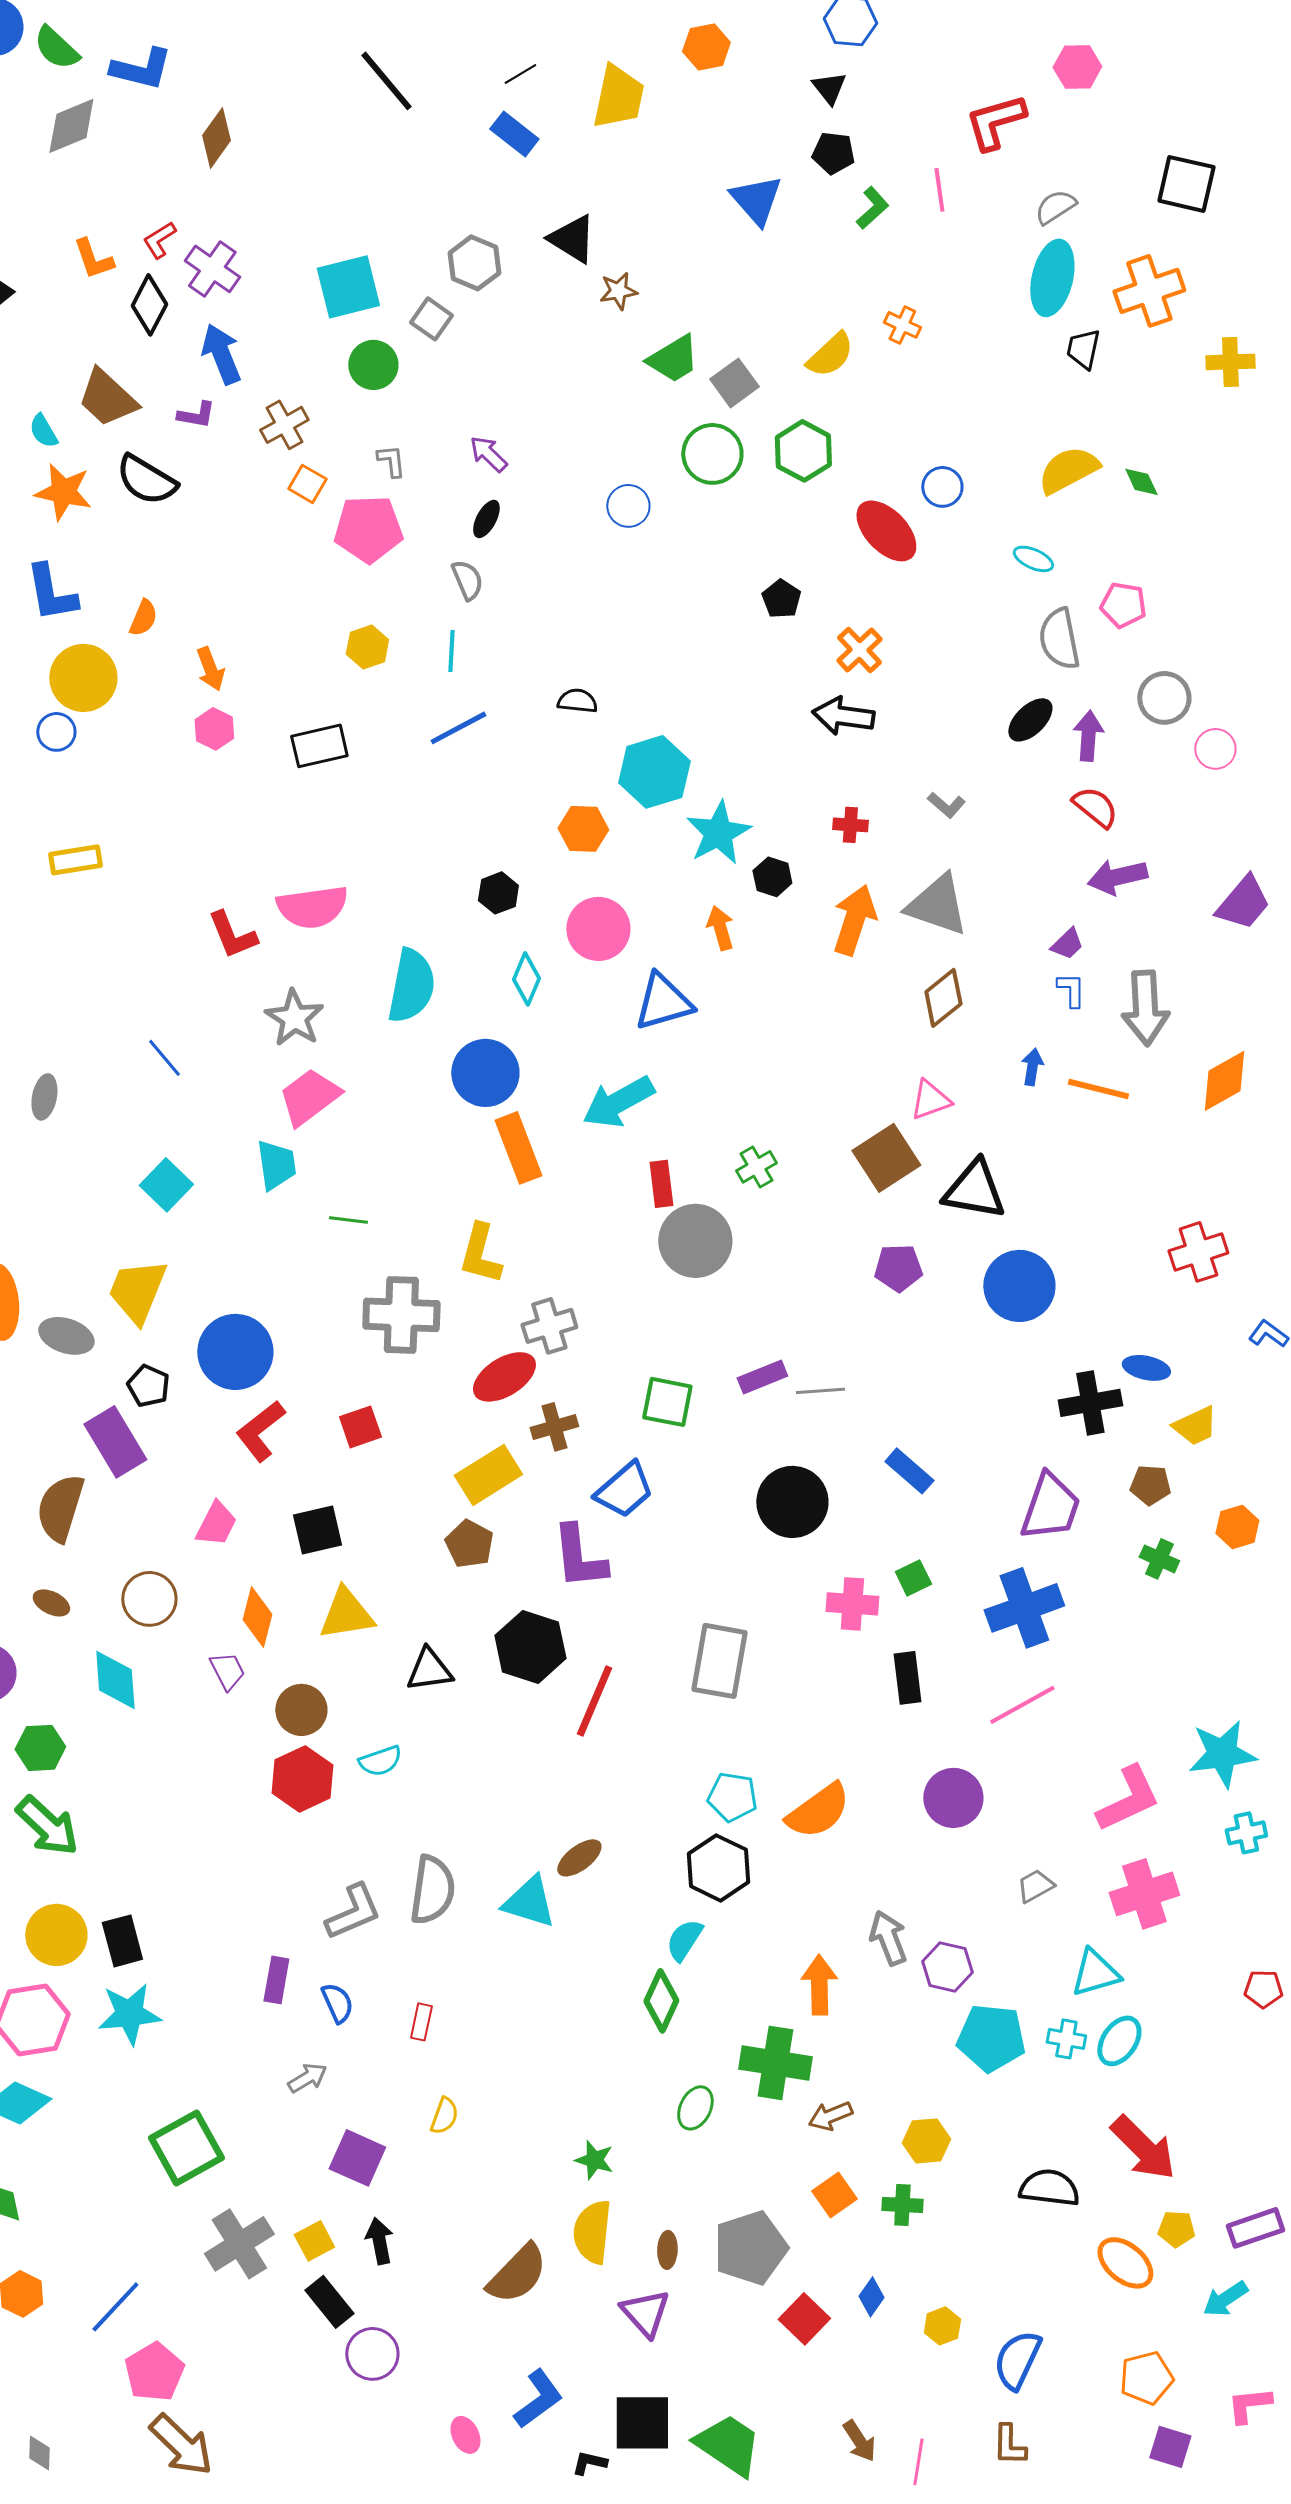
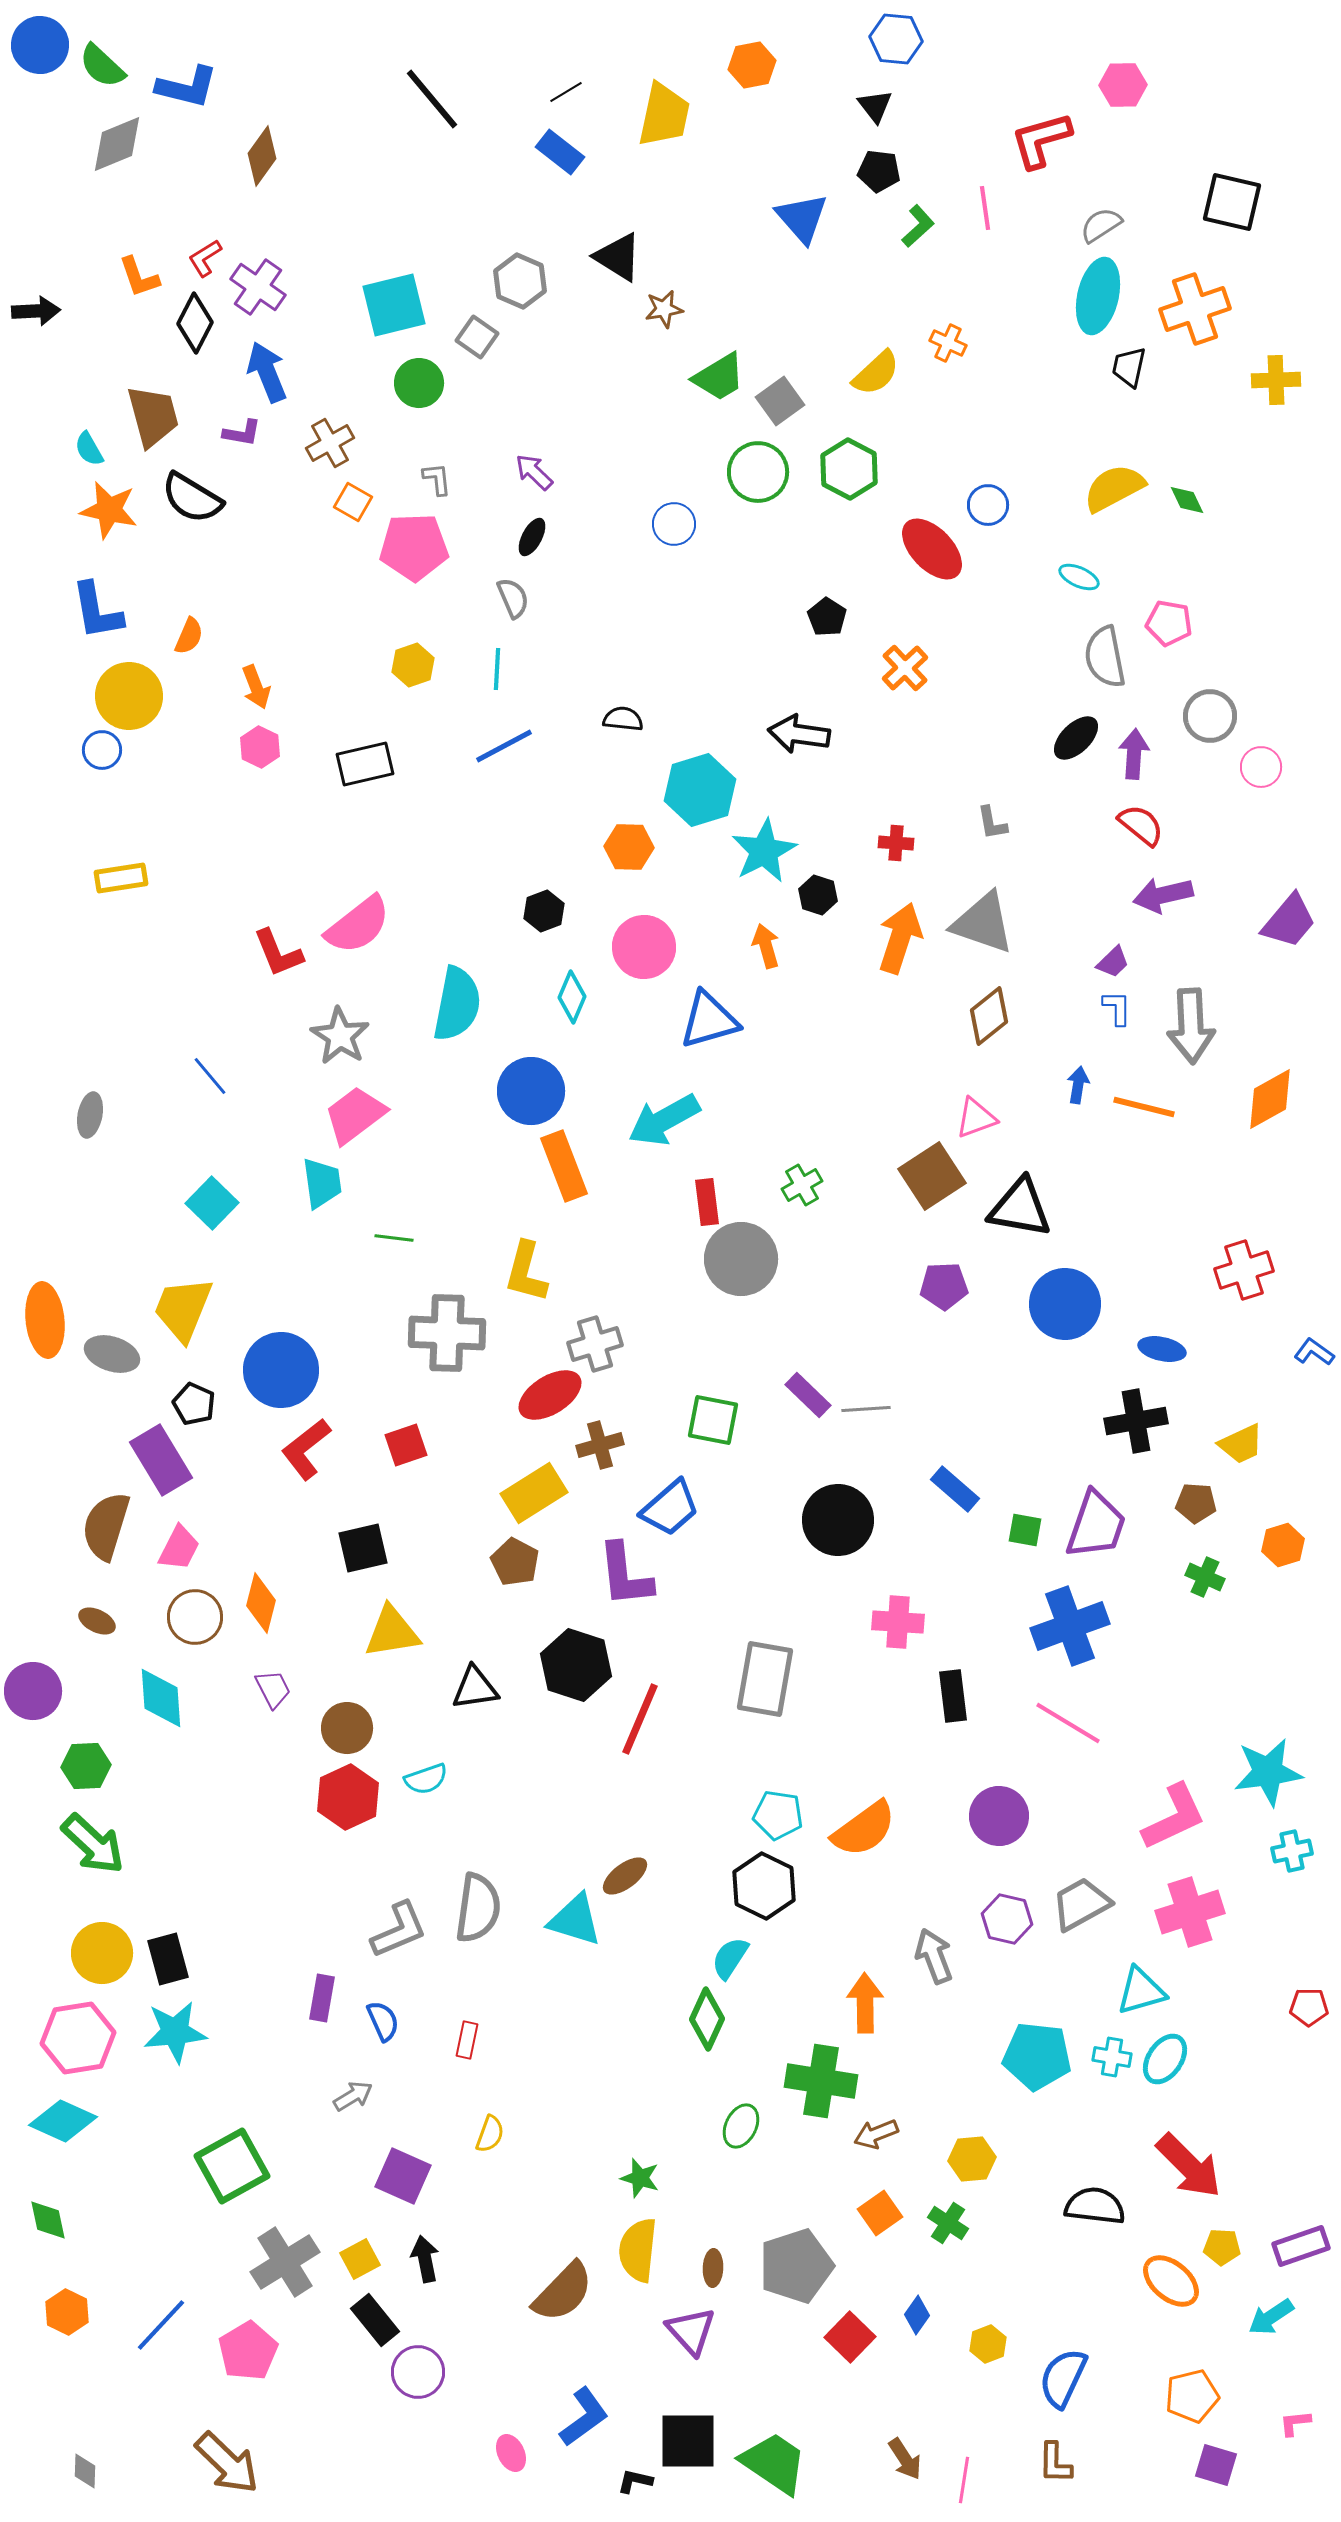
brown trapezoid: (107, 398) -> (153, 416), turned -148
black arrow: (843, 716) -> (799, 734), moved
gray L-shape: (946, 805) -> (992, 823), turned 39
pink semicircle: (312, 907) -> (358, 925), turned -30
blue ellipse: (1146, 1368) -> (1162, 1349), moved
purple rectangle: (762, 1377) -> (808, 1395), turned 66
pink trapezoid: (216, 1524) -> (179, 1548), moved
green square: (913, 1578) -> (1025, 1530), moved, turned 36
orange diamond: (257, 1617) -> (261, 1603), moved
pink line: (1022, 1705) -> (1068, 1723), turned 60
gray trapezoid: (1035, 1886) -> (1081, 1904), size x1.6
purple hexagon: (947, 1967) -> (1007, 1919), moved
green cross: (902, 2205) -> (948, 2223), turned 30
pink pentagon: (154, 2372) -> (248, 2351), moved
pink L-shape: (1249, 2405) -> (1295, 2423), size x0.7

